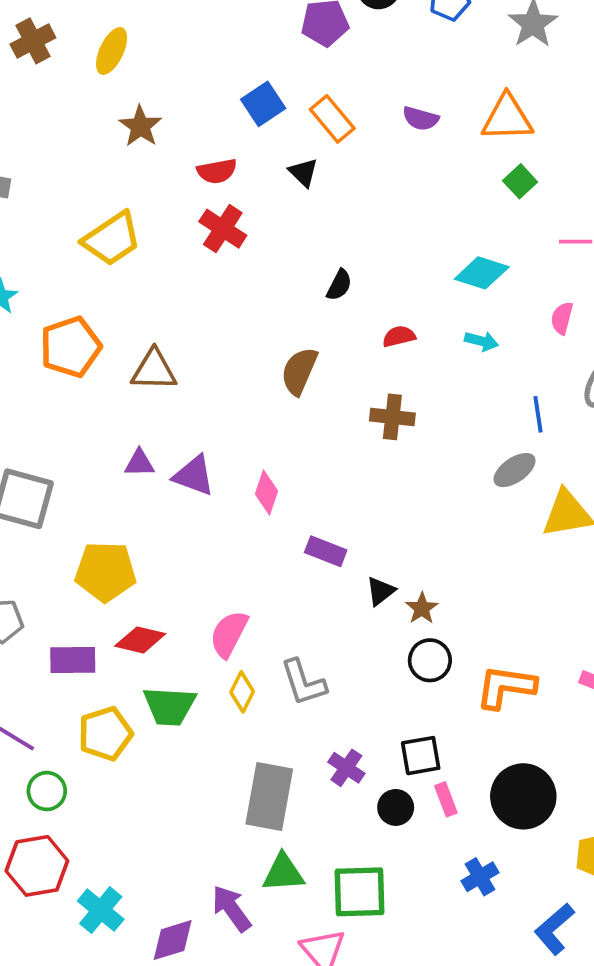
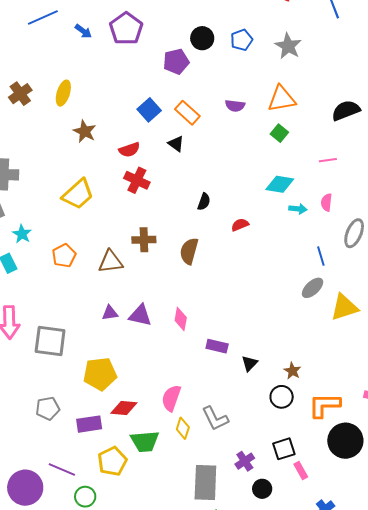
green square: (520, 181) -> (279, 133), moved
cyan arrow: (481, 341) -> (298, 209), moved
orange pentagon: (71, 347) -> (64, 256), size x0.7
brown cross: (392, 417) -> (144, 240), moved
brown star: (422, 608) -> (292, 371), moved
purple cross: (346, 768) -> (245, 461), turned 30
black circle: (523, 796) -> (345, 441), moved
black circle: (396, 807) -> (262, 489), moved

